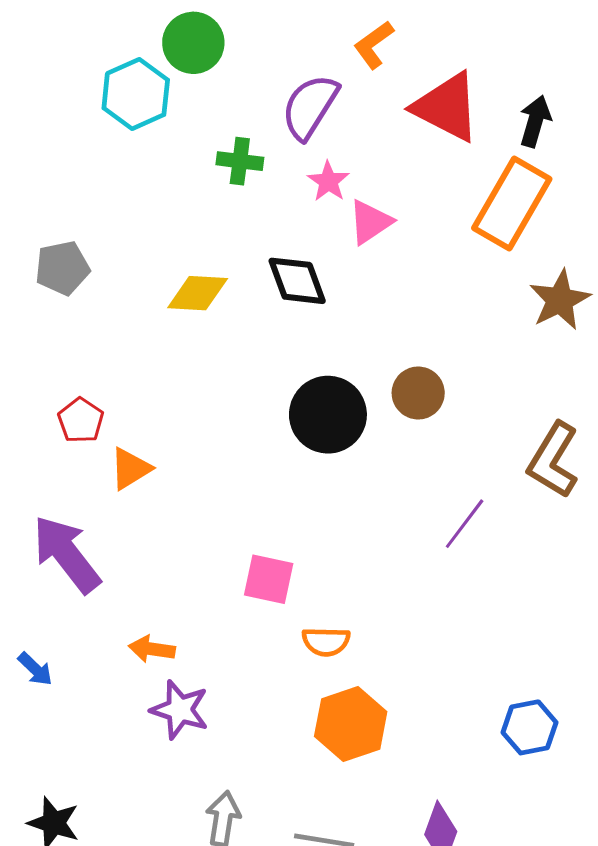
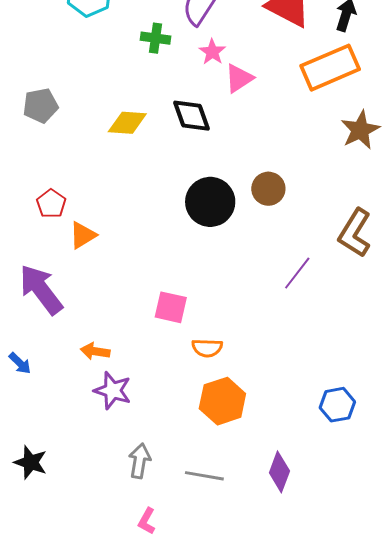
orange rectangle: (512, 204) -> (330, 68), turned 36

